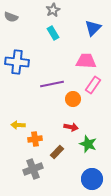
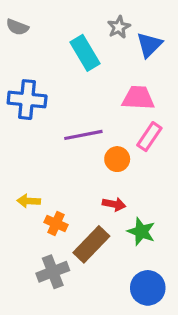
gray star: (53, 10) -> (119, 27), moved
cyan rectangle: (53, 33) -> (85, 53), size x1.5
orange cross: (35, 139) -> (56, 224), turned 32
brown rectangle: (57, 152) -> (91, 244), size x1.6

